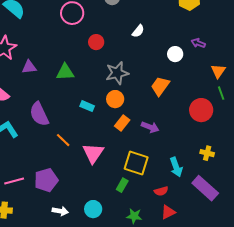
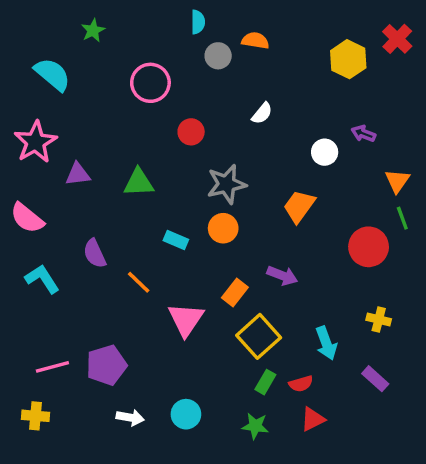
purple semicircle: (39, 114) -> (95, 254), size x0.7
orange rectangle: (122, 123) -> (235, 292), moved
orange line: (63, 140) -> (139, 282), moved
yellow square: (136, 163) -> (259, 336), turned 30
green rectangle: (122, 185) -> (265, 382), moved
purple rectangle: (205, 188) -> (375, 379), size x0.6

